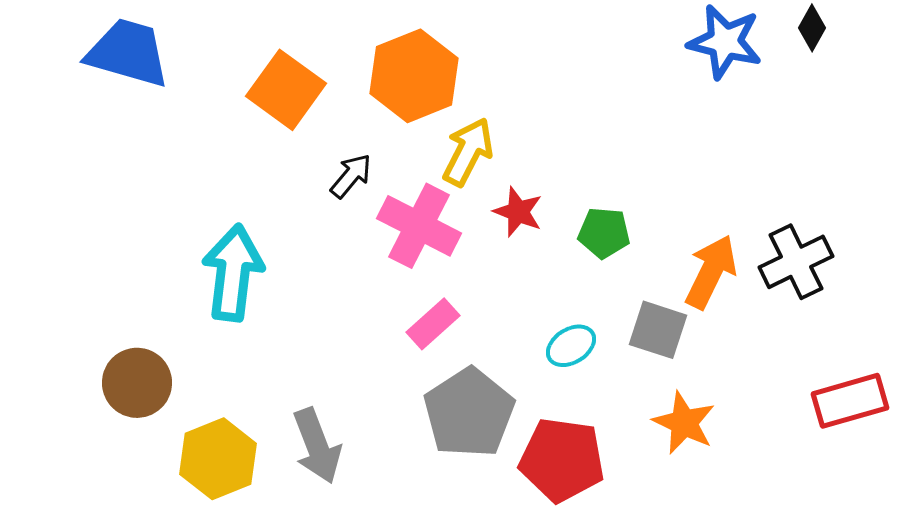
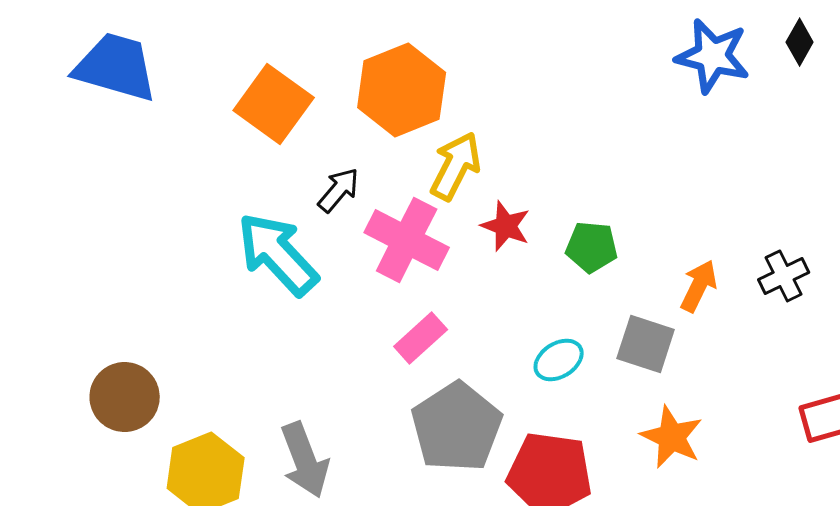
black cross: (796, 262) -> (784, 276), size x0.7
orange arrow: (711, 272) -> (699, 286), size x0.7
cyan arrow: (233, 273) -> (278, 254), moved, turned -50

